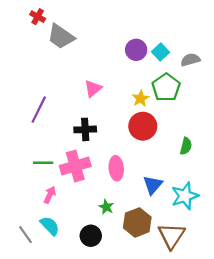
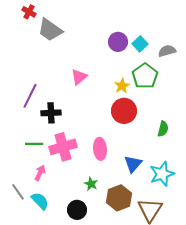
black cross: (85, 129) -> (51, 113), moved
gray line: (25, 235) -> (18, 192), moved

